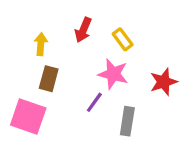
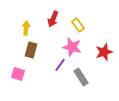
pink square: (28, 116) -> (18, 74), size x0.6
gray rectangle: (127, 121) -> (81, 77), turned -42

